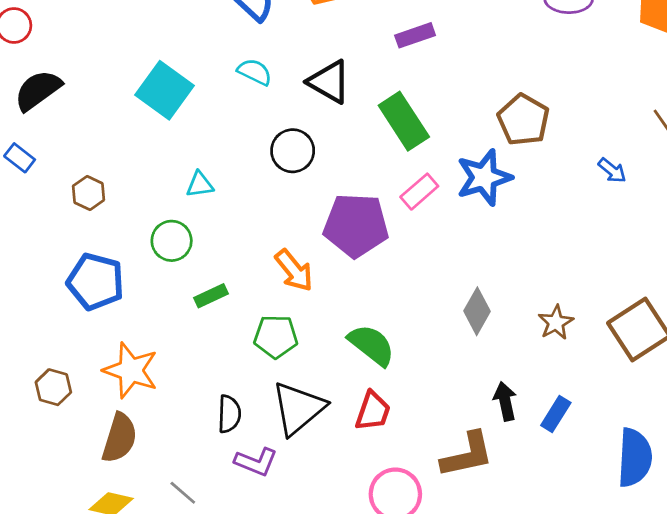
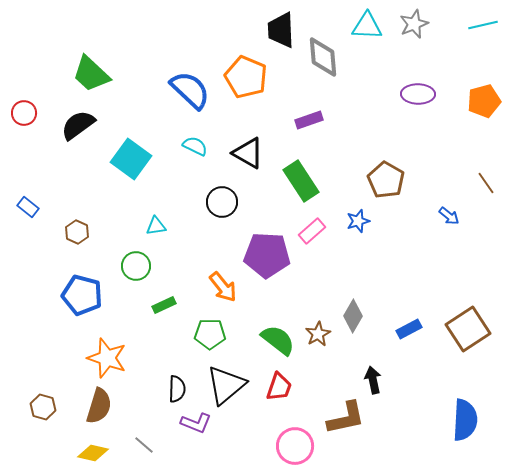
black semicircle: (38, 90) -> (78, 125), moved
blue star: (484, 177) -> (358, 221), size x0.6
brown star: (556, 322) -> (318, 334), moved
brown hexagon: (53, 387) -> (43, 407), moved
blue rectangle: (556, 414) -> (409, 329), moved, turned 30

